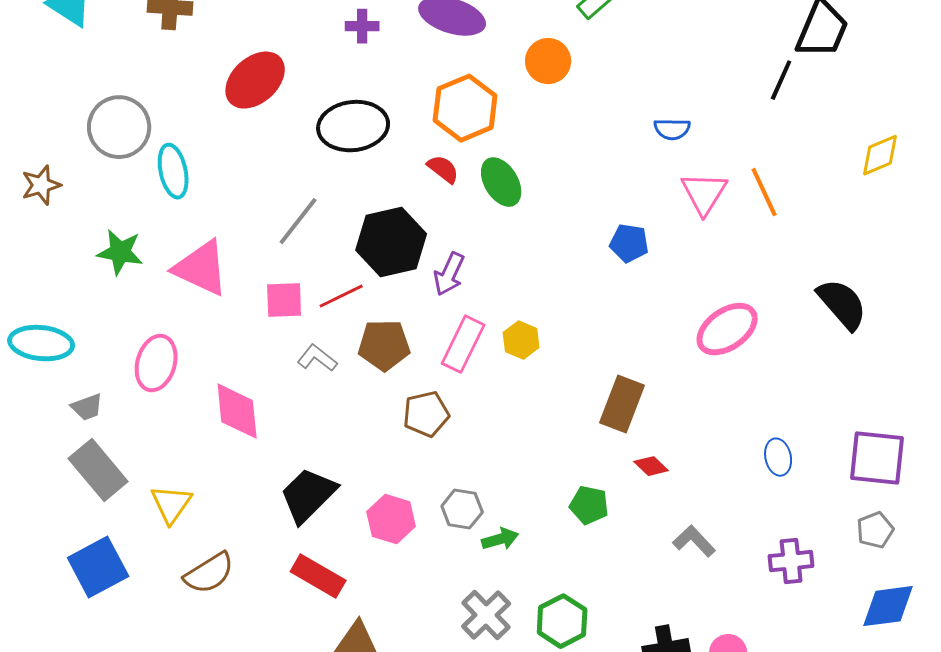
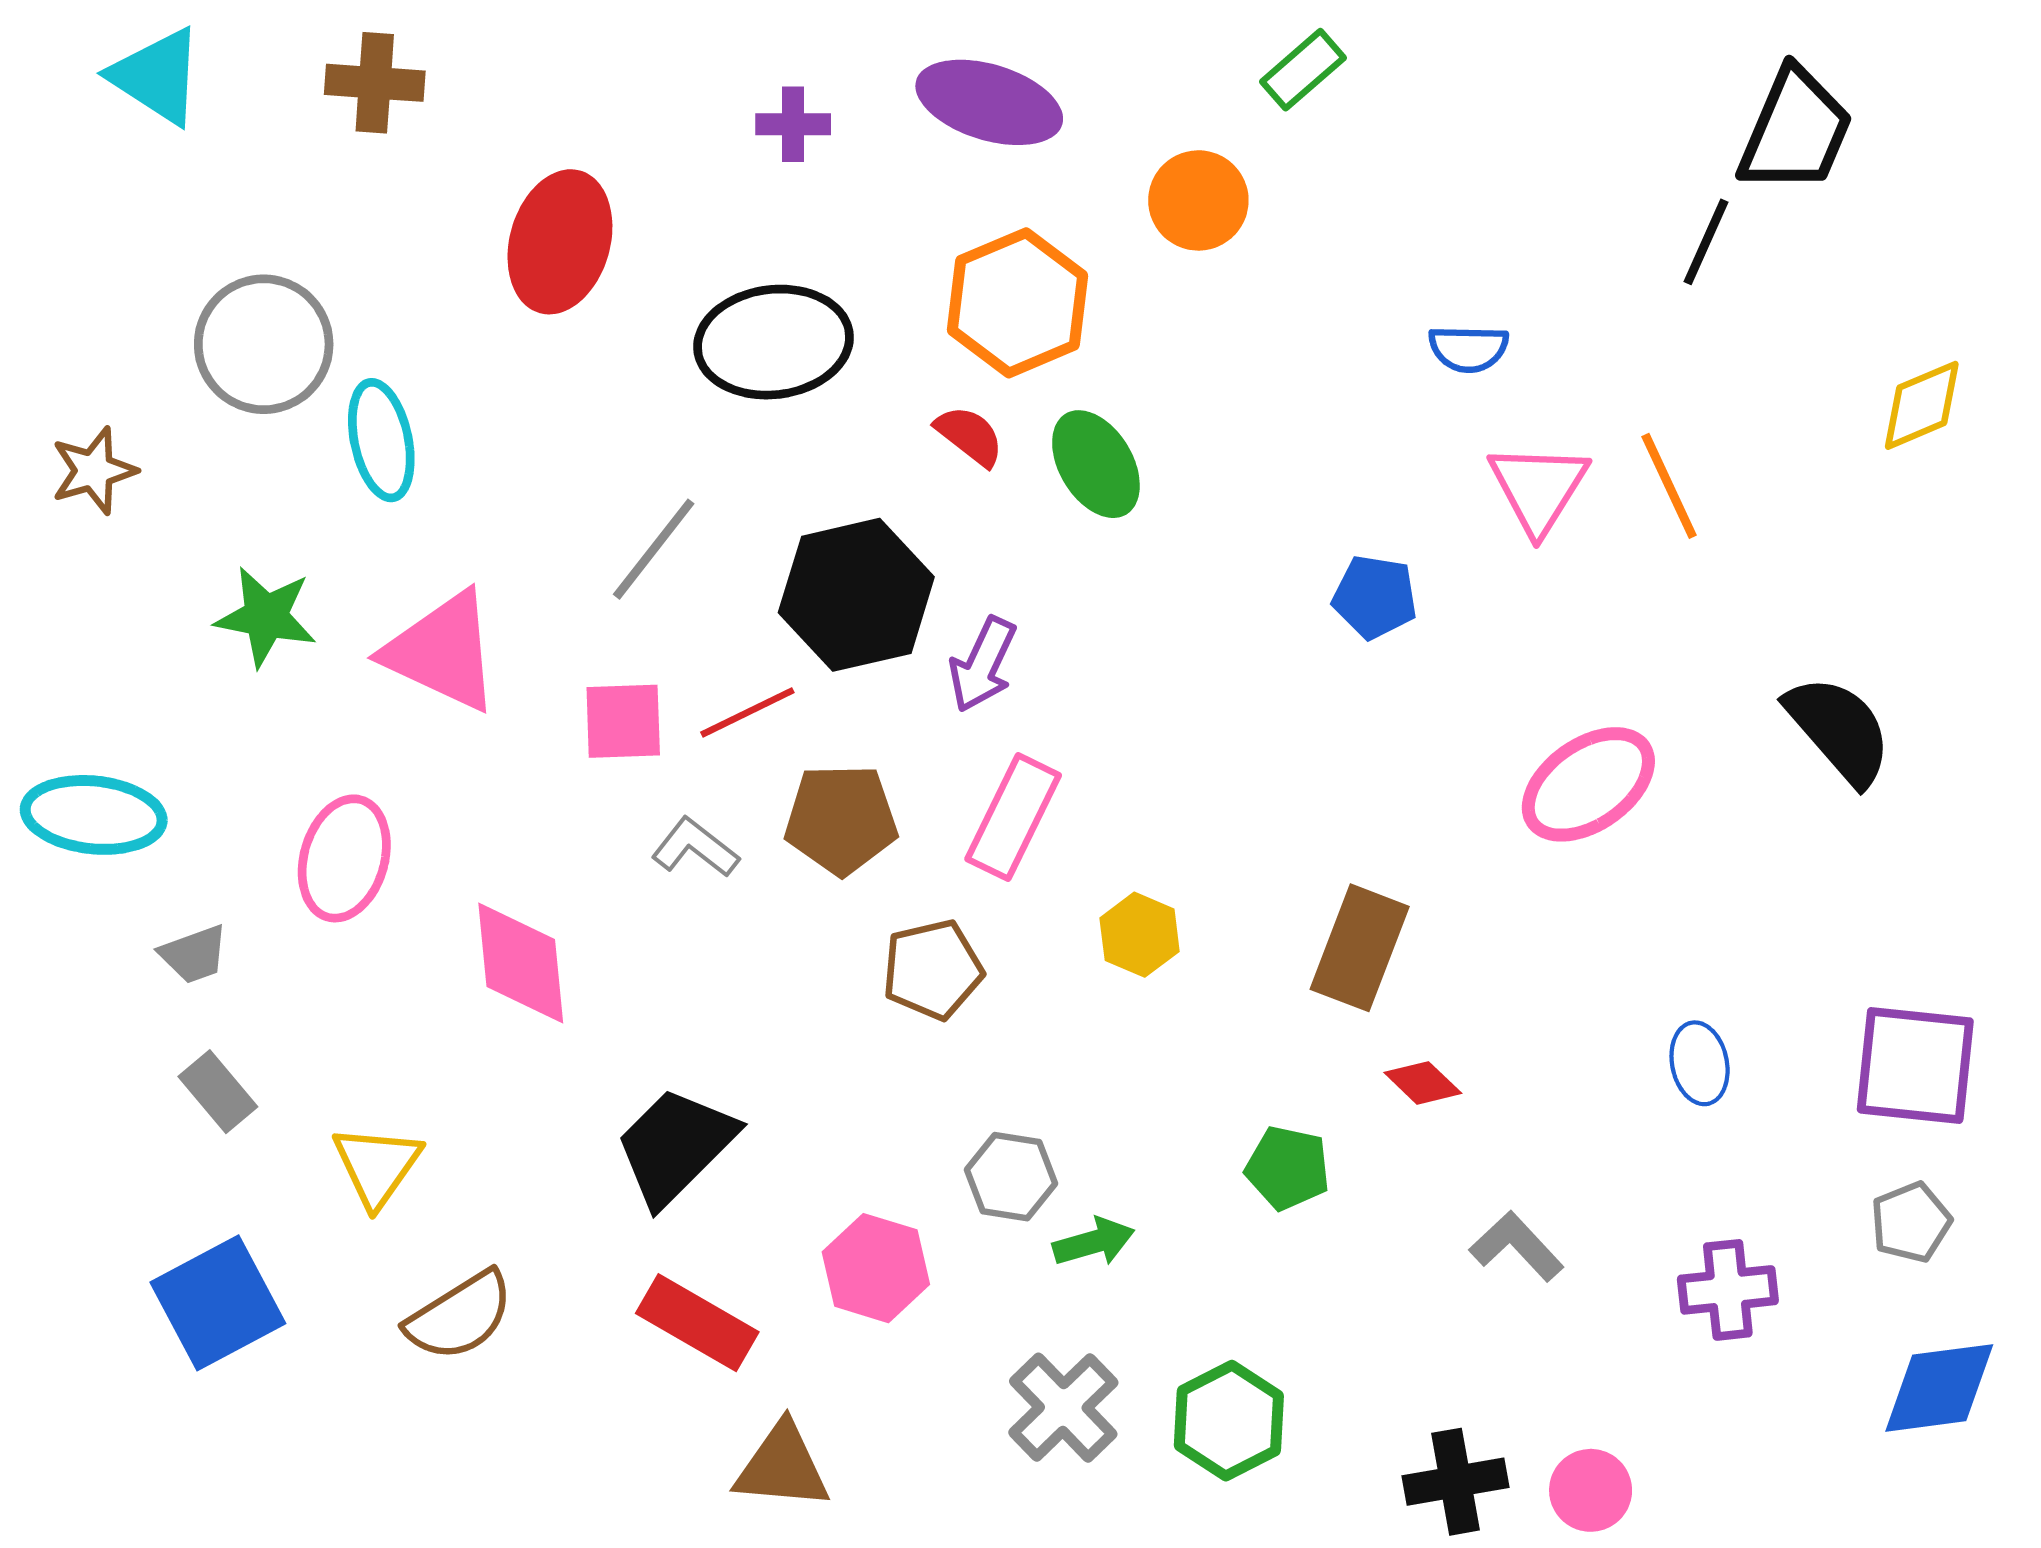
red ellipse: (255, 80) -> (560, 242), turned -32
yellow hexagon: (521, 340) -> (1140, 935), moved
gray rectangle: (98, 470) -> (218, 1092), size x0.6
pink hexagon: (391, 519) -> (876, 1268), moved

